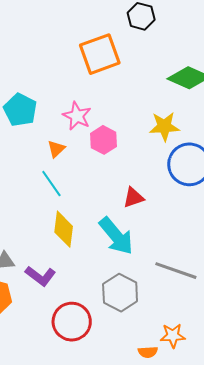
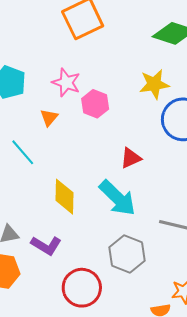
cyan line: (51, 184) -> (23, 152), moved

